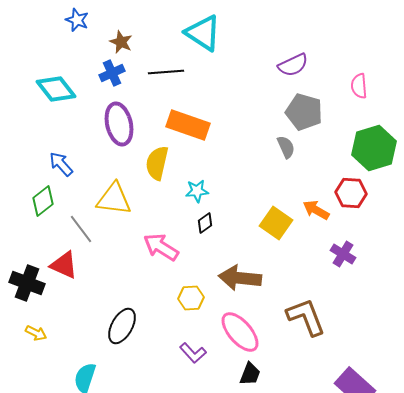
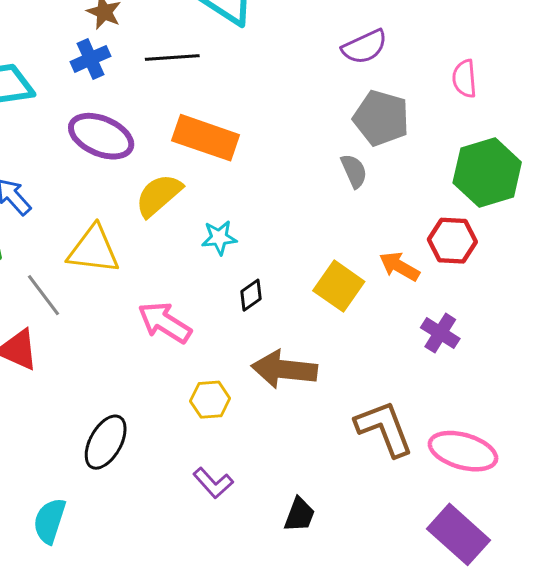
purple ellipse: (119, 124) -> (101, 136), turned -54
yellow semicircle: (157, 163) -> (159, 195), turned 36
black diamond: (205, 223) -> (251, 295), moved
pink ellipse: (240, 332) -> (463, 451), moved, turned -33

